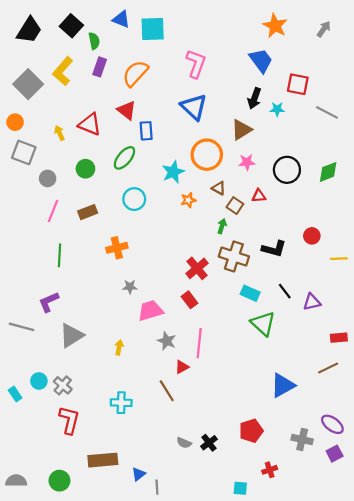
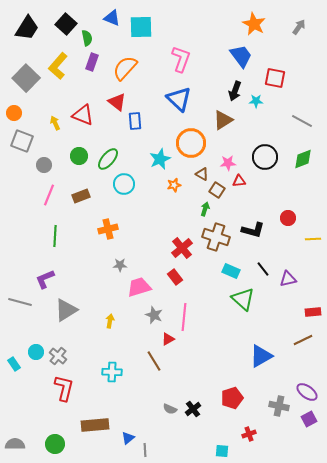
gray line: (327, 112) -> (302, 121), moved
green ellipse: (124, 158) -> (108, 159), moved
pink star: (247, 162) -> (228, 163), moved

